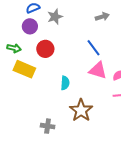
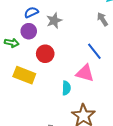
gray arrow: (102, 17) -> (102, 19), turned -104
green arrow: (14, 48) -> (12, 43), moved
pink triangle: (98, 70) -> (85, 73), moved

